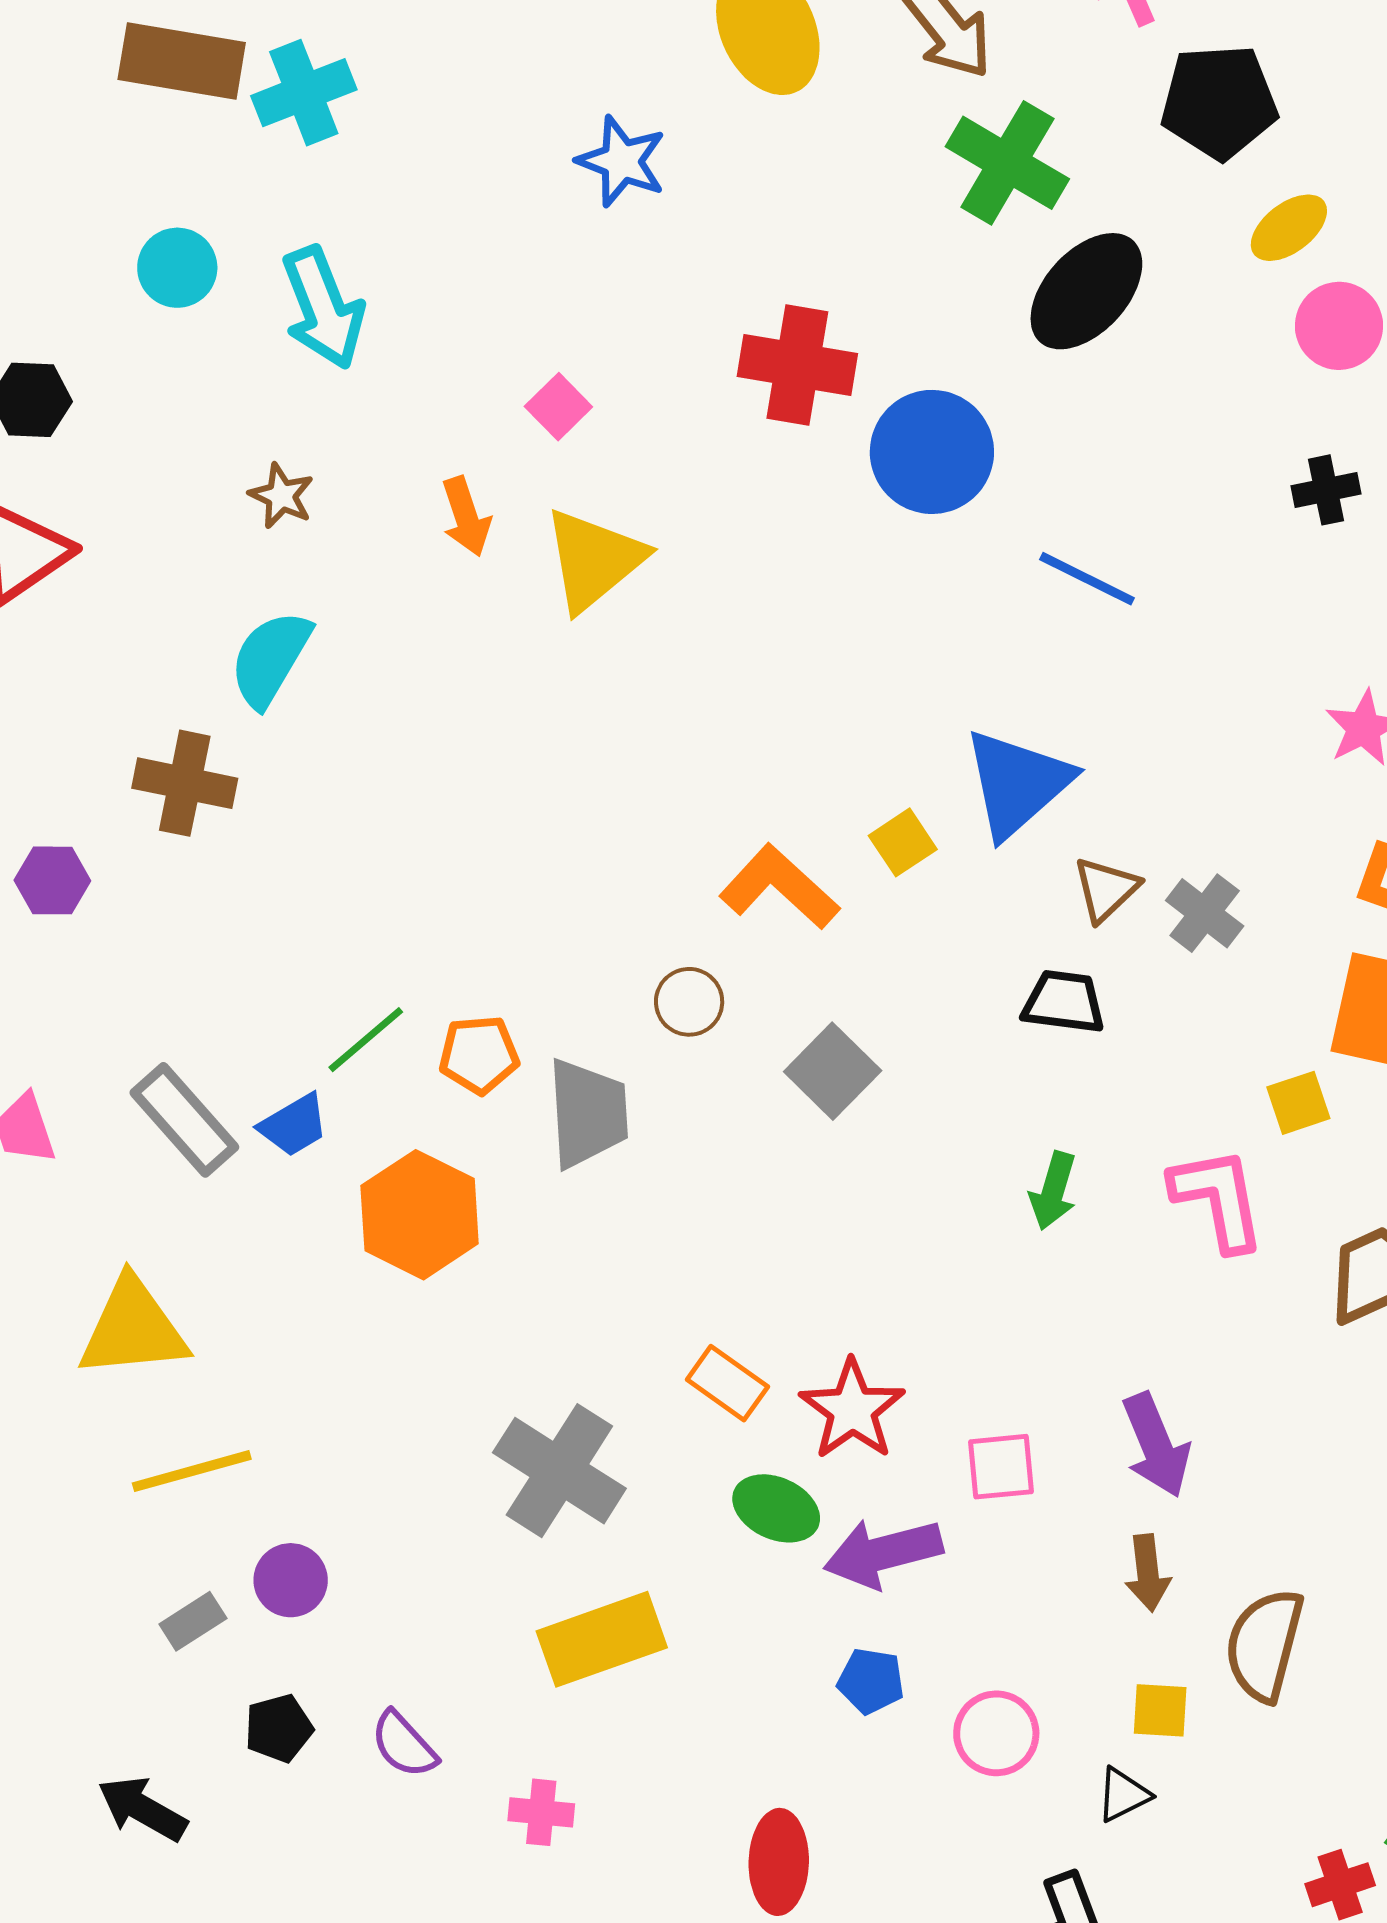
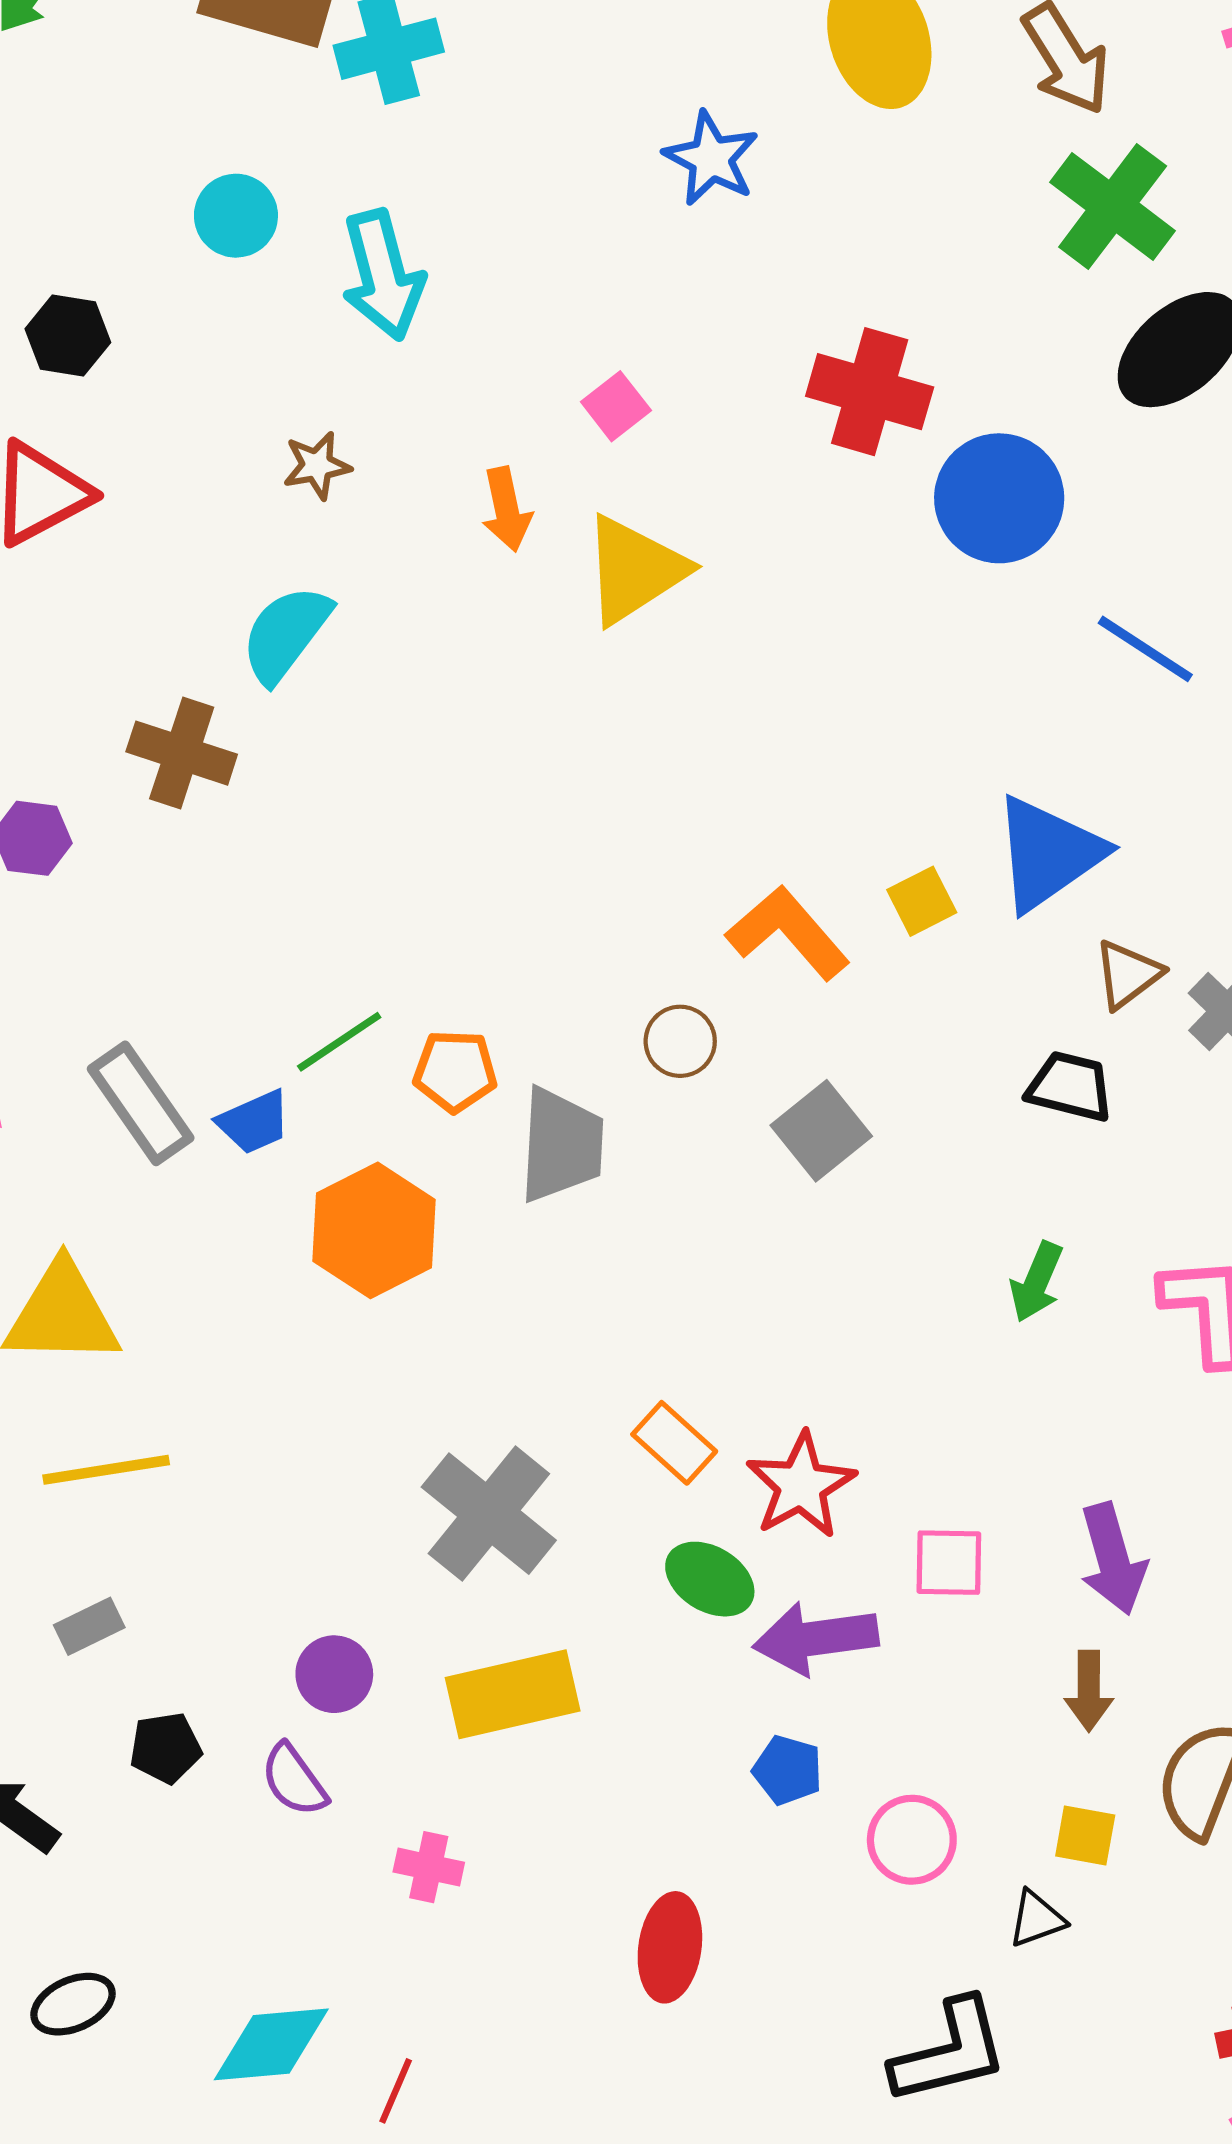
brown star: (281, 496) -> (317, 466), turned 30
purple circle: (291, 1580) -> (334, 1674), moved

